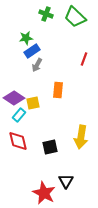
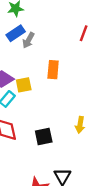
blue rectangle: (32, 51) -> (16, 33), moved
yellow arrow: (81, 137) -> (80, 125), size x0.6

